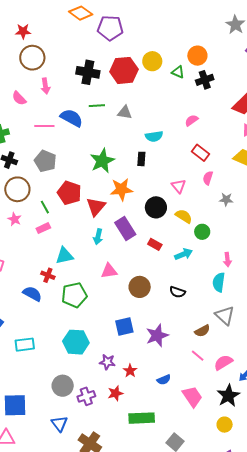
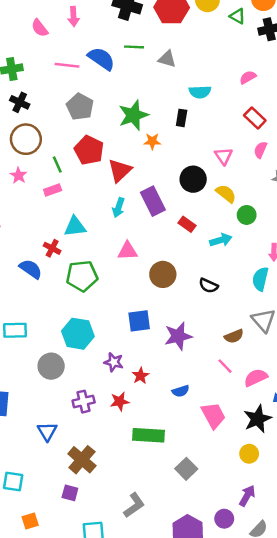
gray pentagon: (45, 161) -> (80, 107), moved
orange star: (121, 189) -> (152, 141), moved, size x0.6
gray circle: (63, 386) -> (51, 366), moved

